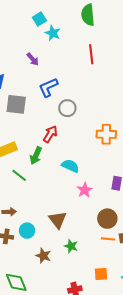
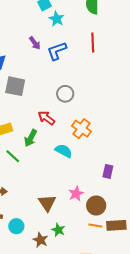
blue L-shape: (48, 87) -> (57, 51), moved
red arrow: (50, 134) -> (46, 118), turned -90
orange cross: (106, 134) -> (82, 129), moved, turned 30
pink star: (85, 190) -> (76, 194), moved
cyan circle: (27, 231) -> (16, 226), moved
brown star: (43, 256) -> (40, 240), moved

